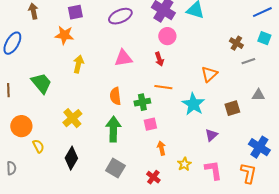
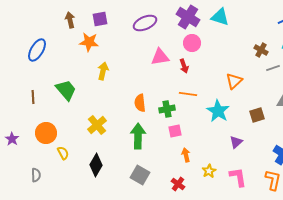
brown arrow: (33, 11) -> (70, 20), moved
pink triangle: (123, 58) -> (160, 57), moved

